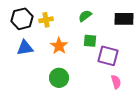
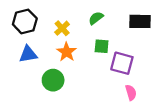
yellow cross: (46, 20) -> (62, 28), moved, turned -32
green circle: (59, 78) -> (53, 80), moved

